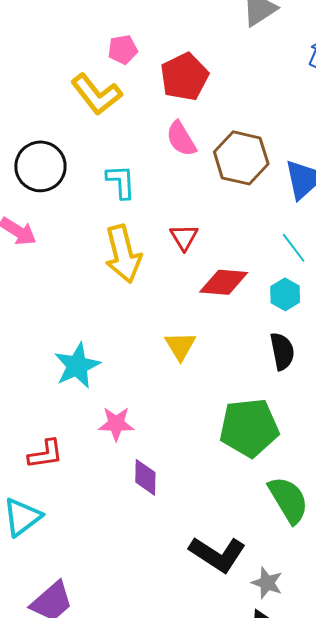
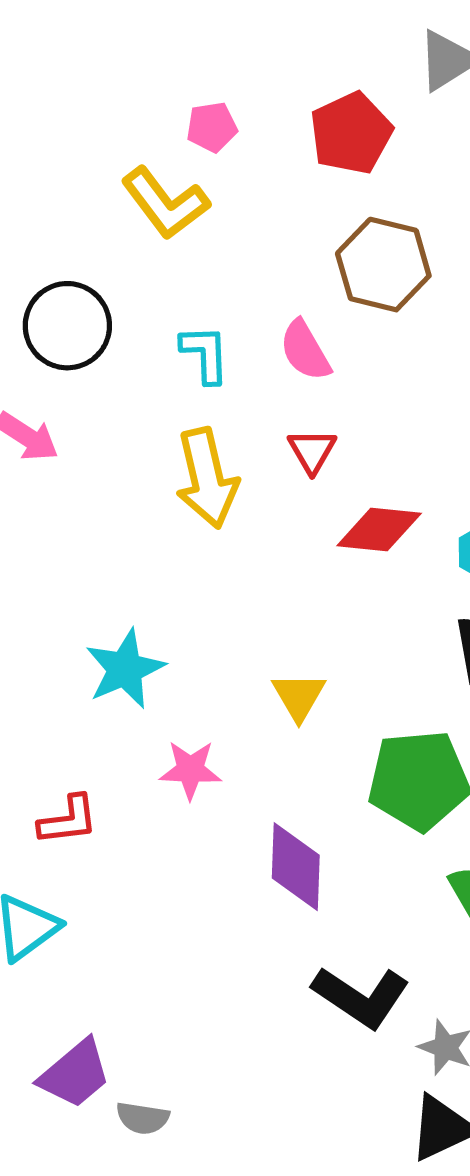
red pentagon: (184, 77) -> (351, 133), moved
pink semicircle: (181, 139) -> (305, 350), moved
brown hexagon: (241, 158) -> (383, 265), moved
yellow triangle: (180, 346) -> (299, 696), moved
purple diamond: (145, 477) -> (296, 867), moved, size x1.4

